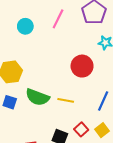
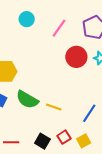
cyan circle: (25, 26) -> (27, 19), moved
red circle: (82, 66) -> (76, 57), moved

